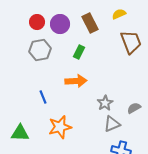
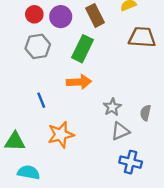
brown trapezoid: (131, 42) -> (142, 37), turned -65
green rectangle: (79, 52) -> (82, 49), size x1.6
gray semicircle: (134, 108) -> (145, 113), turned -48

